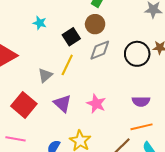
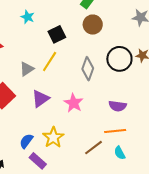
brown circle: (95, 24) -> (93, 25), moved
gray diamond: (100, 50) -> (88, 69), moved, turned -55
purple triangle: (63, 103) -> (40, 99), turned 36

